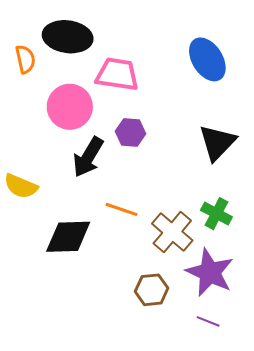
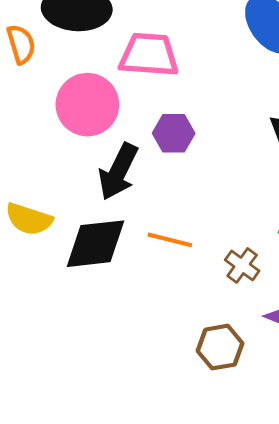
brown cross: (172, 232) -> (242, 265), size x0.6
black diamond: (68, 237) -> (96, 244), moved

